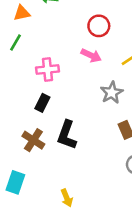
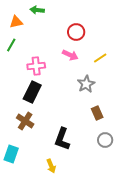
black rectangle: (42, 103) -> (32, 92), size x1.5
black L-shape: (67, 135) -> (62, 139), moved

